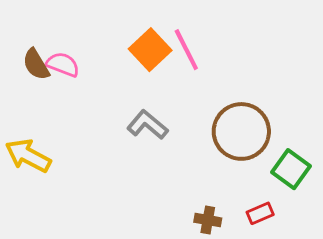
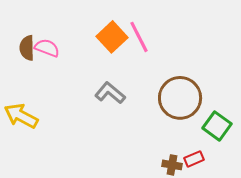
brown semicircle: (36, 64) -> (27, 48), turned 30
brown cross: (208, 220) -> (172, 165), moved

